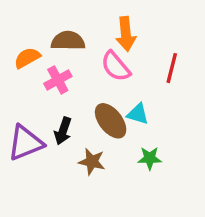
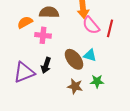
pink semicircle: (116, 66) -> (91, 25), moved
pink cross: (58, 80) -> (43, 35), turned 35
brown star: (92, 162) -> (75, 86), moved

